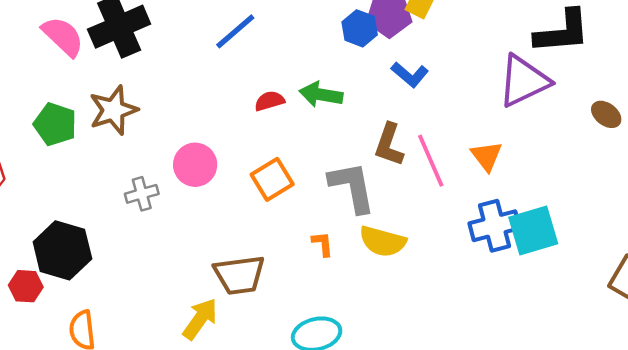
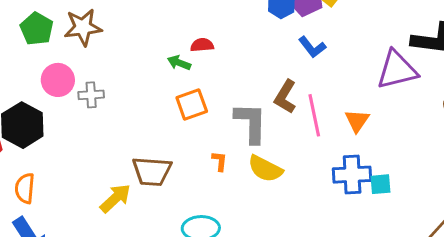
green arrow: (321, 95) -> (179, 63), moved, size x0.7
pink circle: (195, 165) -> (58, 80), moved
cyan square: (533, 230) -> (381, 184), size x0.6

